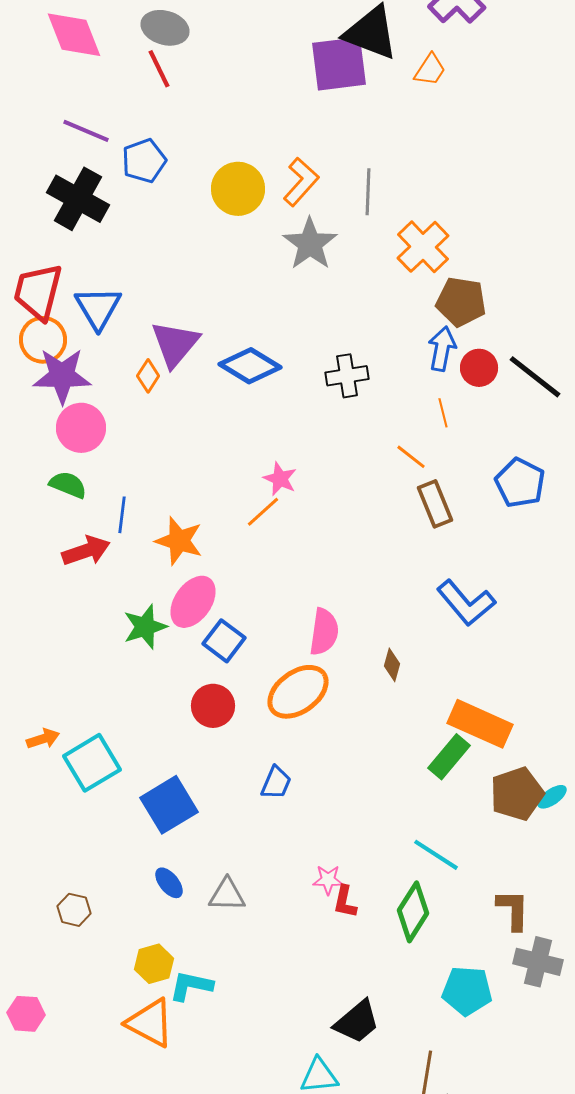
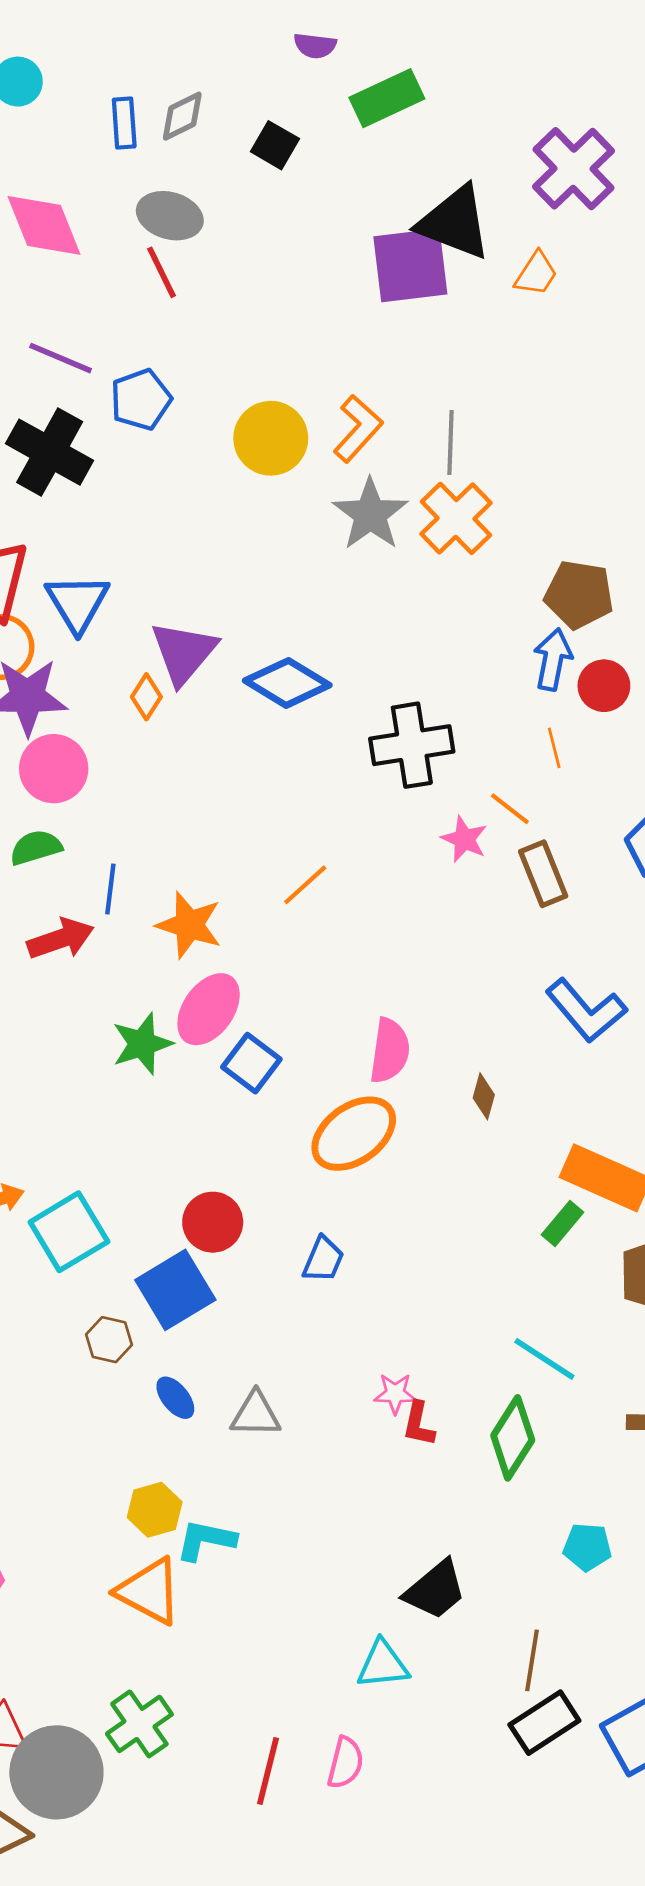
orange cross: (423, 247) -> (456, 518), moved
black cross: (347, 376) -> (412, 745), moved, size x1.4
pink star: (280, 479) -> (464, 839), moved
green semicircle: (68, 485) -> (36, 847), turned -39
red circle: (213, 706) -> (213, 1222), moved
green rectangle: (449, 757) -> (562, 1224), size x0.7
brown hexagon: (74, 910) -> (109, 1340), moved
cyan pentagon: (467, 991) -> (587, 1547), size x0.7

